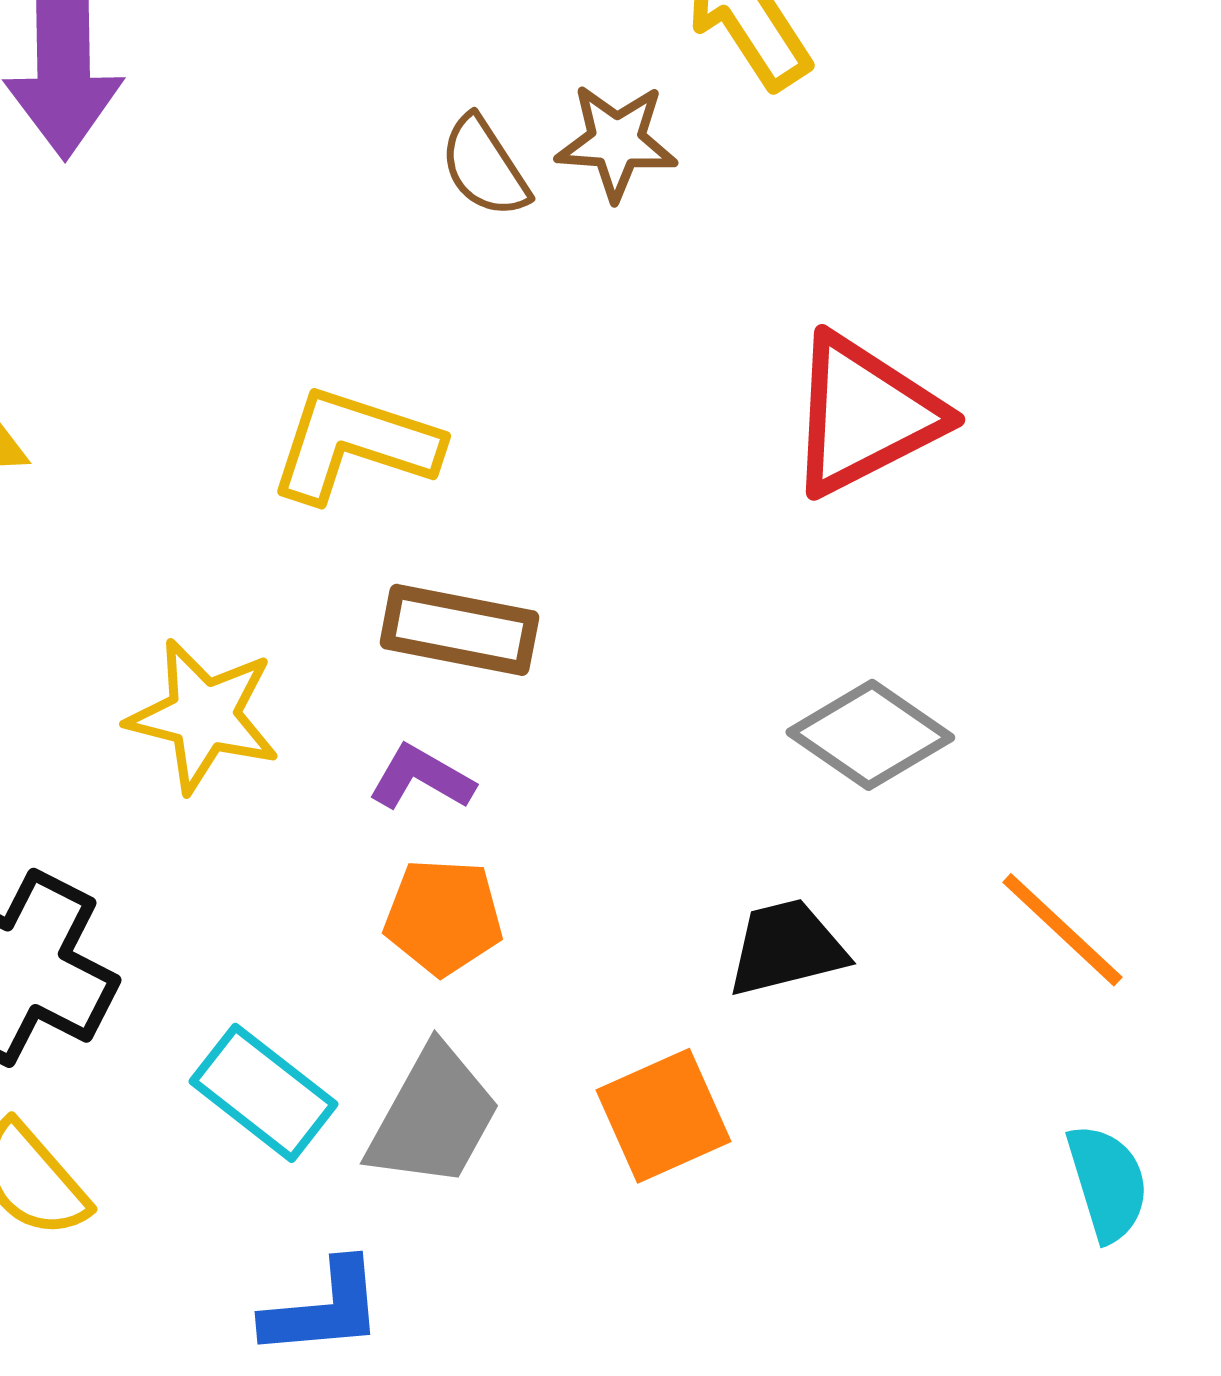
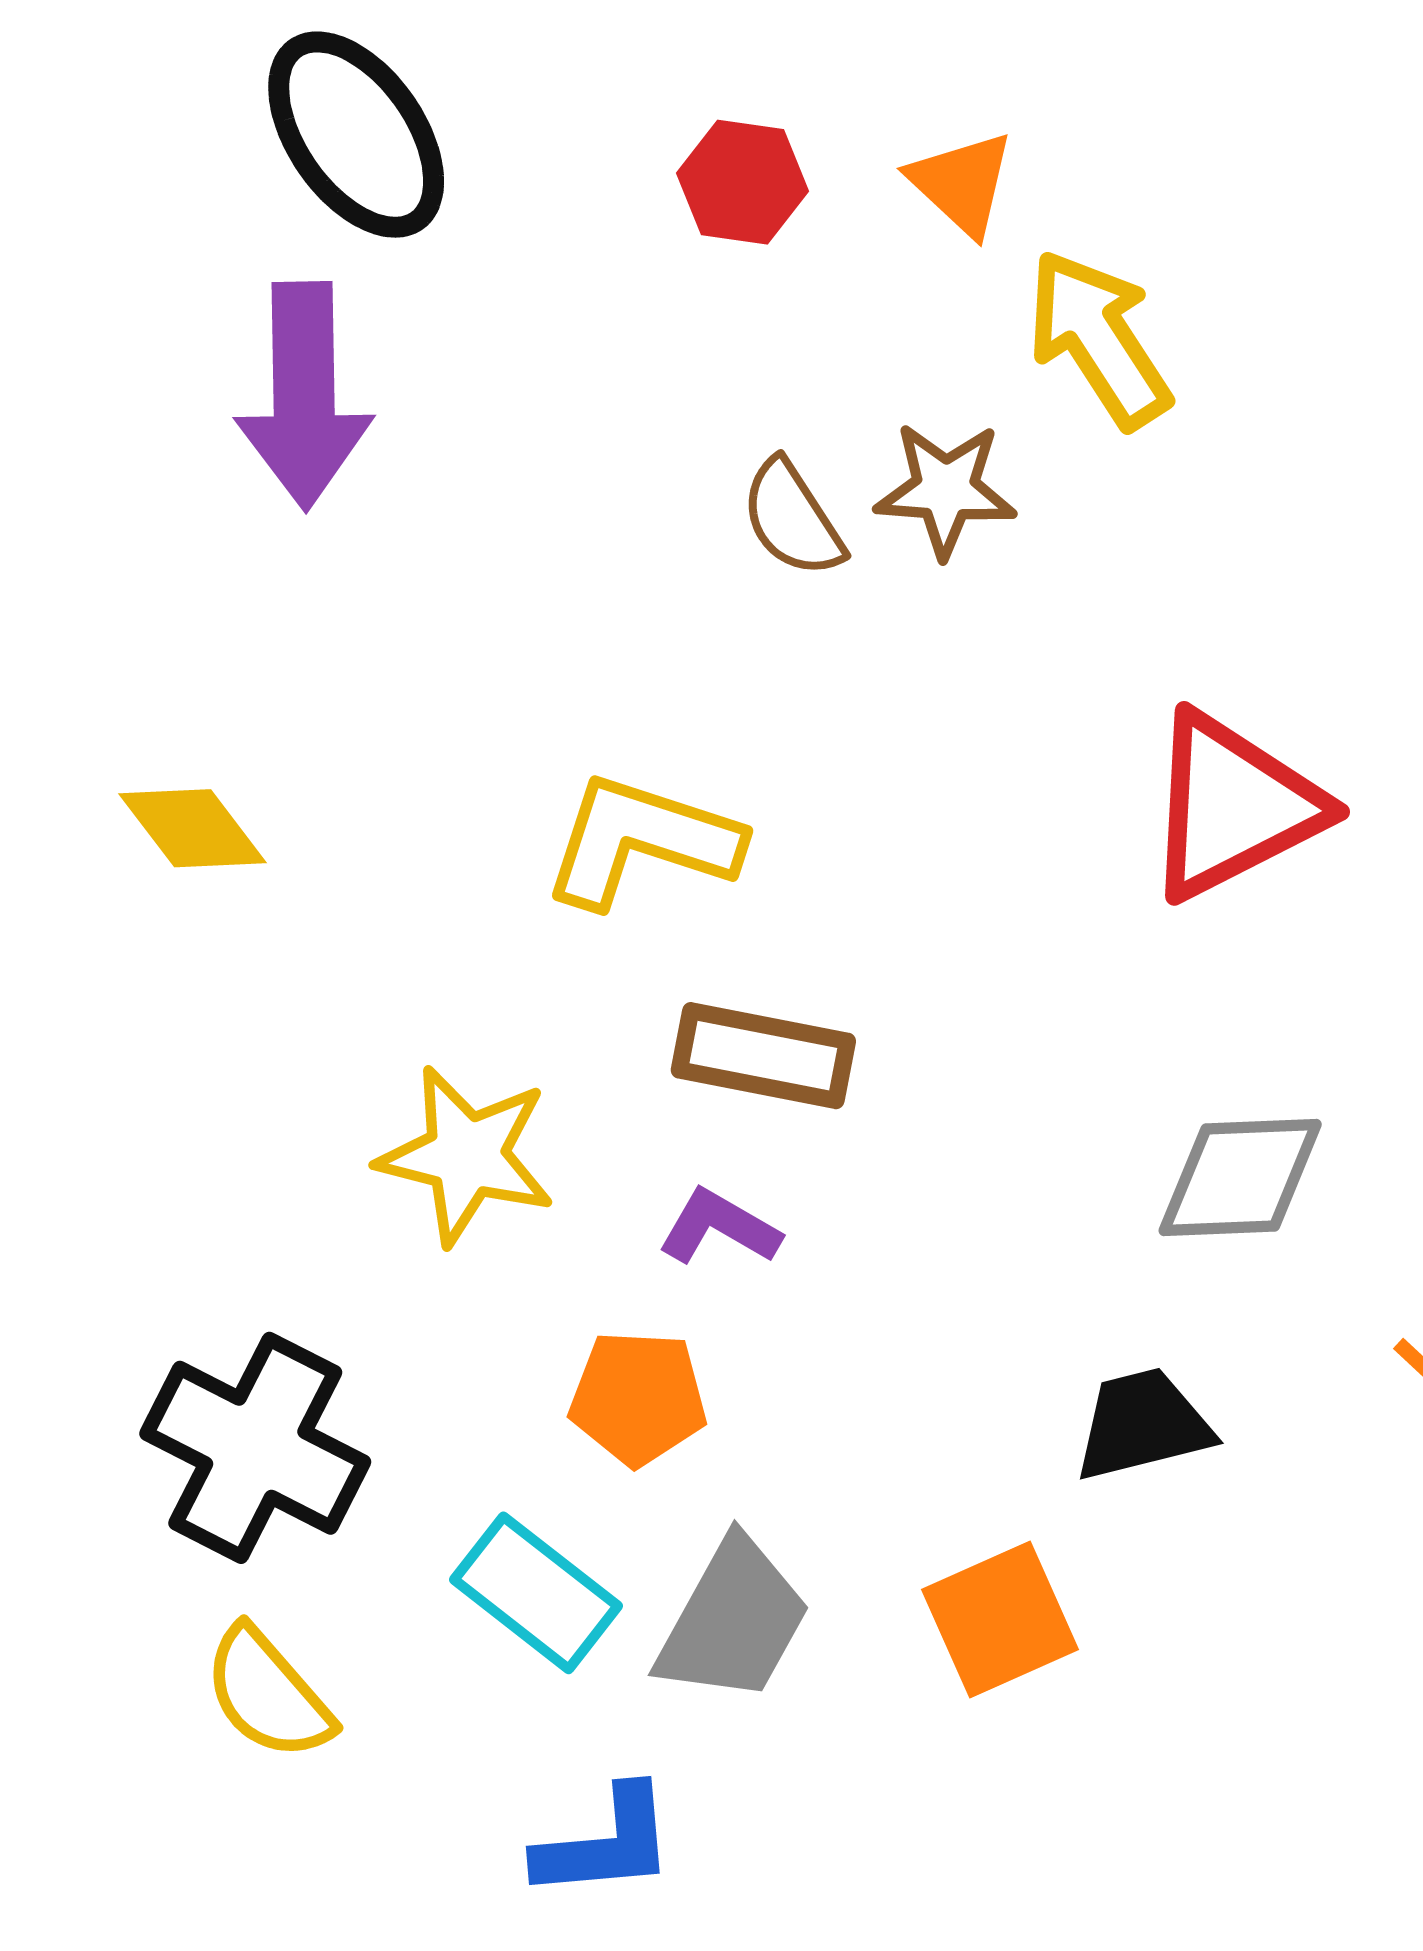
gray diamond: (870, 735) -> (1240, 1177), turned -37
orange pentagon: (443, 917) -> (638, 1398), moved

